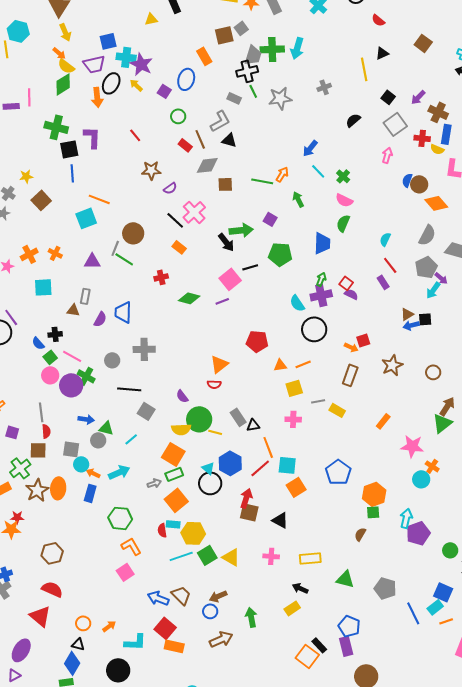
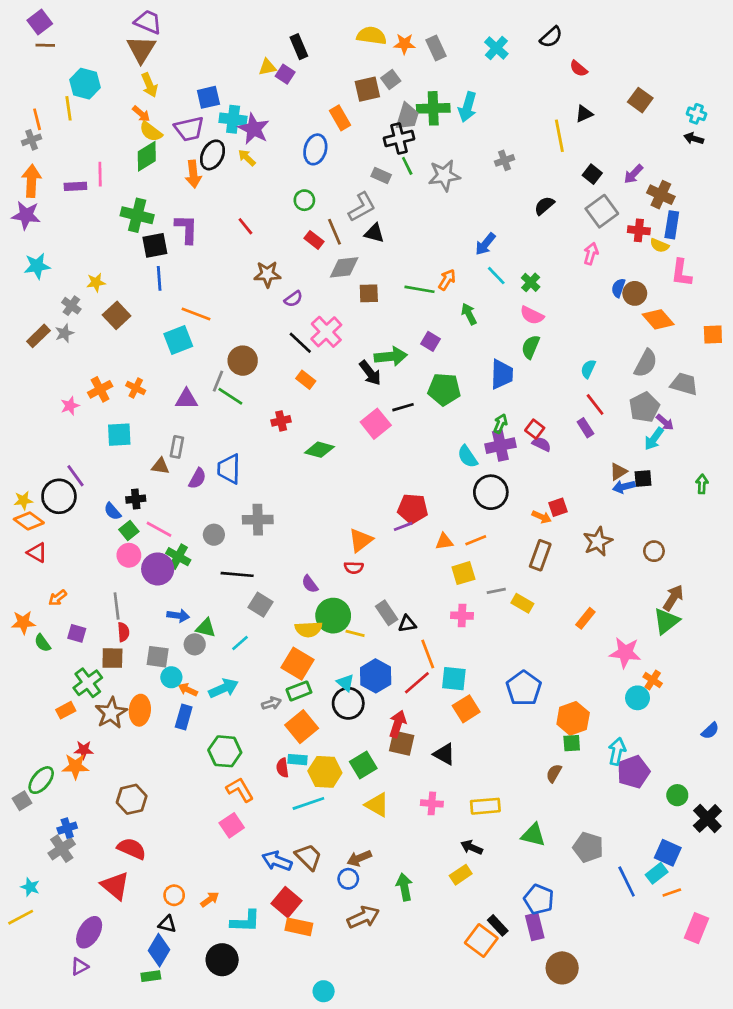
purple square: (164, 91) -> (285, 74), moved
purple line: (222, 301) -> (403, 526), moved
green square: (207, 555) -> (363, 765), moved

